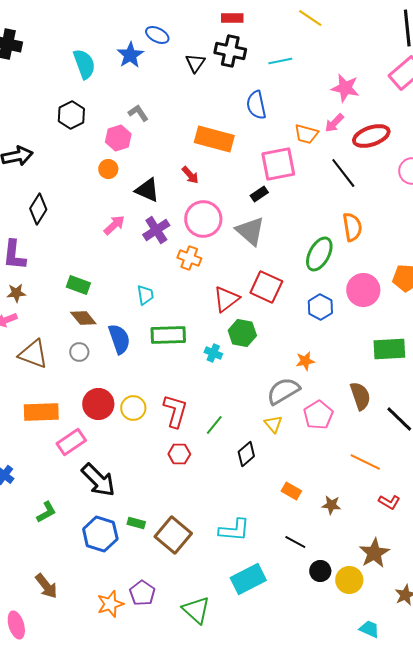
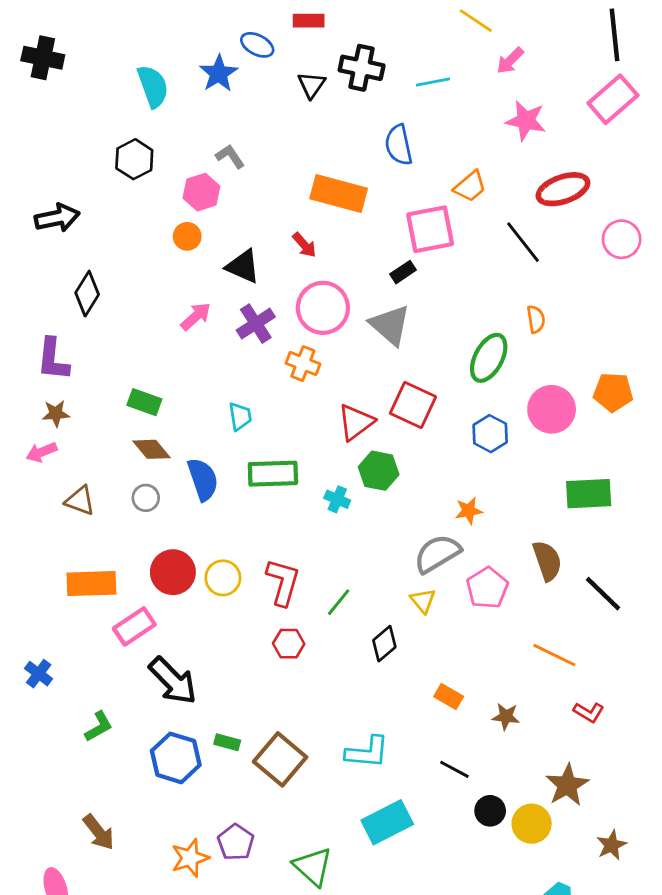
red rectangle: (232, 18) -> (309, 21), moved
pink arrow: (334, 123) -> (510, 61), moved
orange trapezoid: (306, 134) -> (470, 186), turned -55
orange semicircle: (352, 227) -> (536, 319), size x0.7
brown triangle: (33, 354) -> (80, 501), size x0.7

